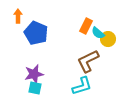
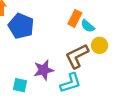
yellow circle: (108, 39) -> (100, 45), moved
purple star: (34, 74) -> (44, 70), moved

